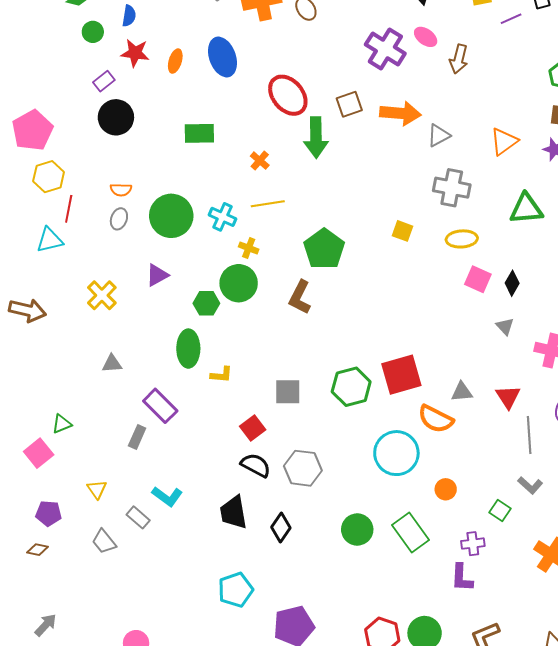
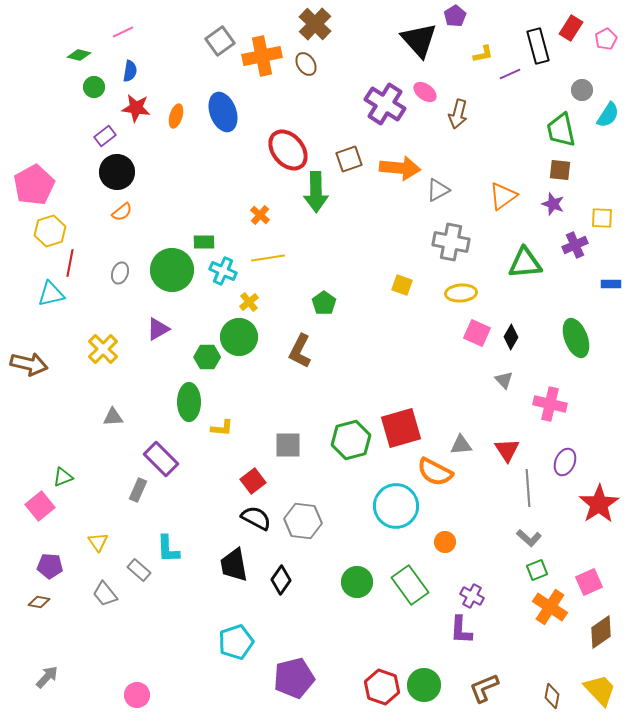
green rectangle: (199, 133) -> (204, 242), moved, size x0.7
orange semicircle: (121, 190) -> (122, 212), moved, turned -40
yellow cross: (249, 248) -> (249, 302), turned 30
green pentagon: (324, 249) -> (324, 303), size x0.6
cyan L-shape: (167, 496) -> (168, 549), turned 52
green square: (500, 510) -> (537, 570), moved, turned 35
purple cross: (473, 544) -> (472, 596), turned 35

